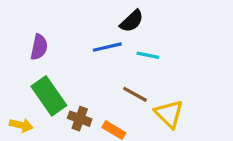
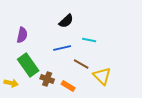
black semicircle: (132, 21) -> (66, 21), moved
blue line: (107, 47) -> (62, 48), moved

